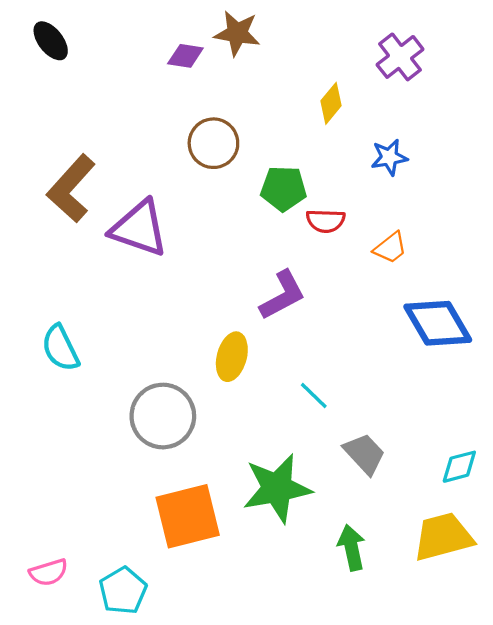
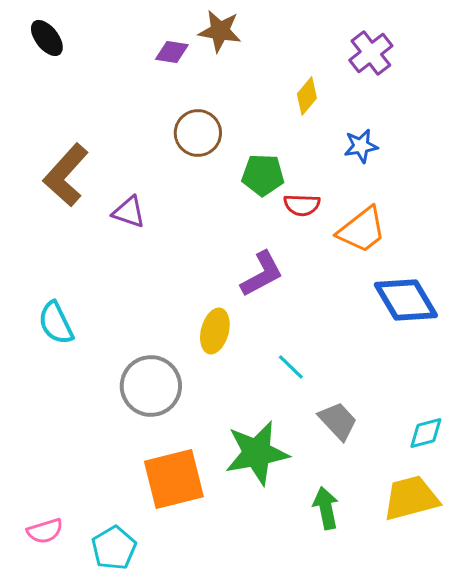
purple triangle: (139, 228) -> (129, 212), size x0.6
orange trapezoid: (390, 248) -> (362, 230), size x1.6

